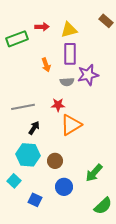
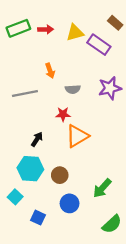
green rectangle: (17, 39) -> (18, 28), moved
purple rectangle: (70, 54) -> (99, 45), moved, turned -55
purple star: (88, 75) -> (110, 88), moved
gray line: (23, 107) -> (25, 94), moved

